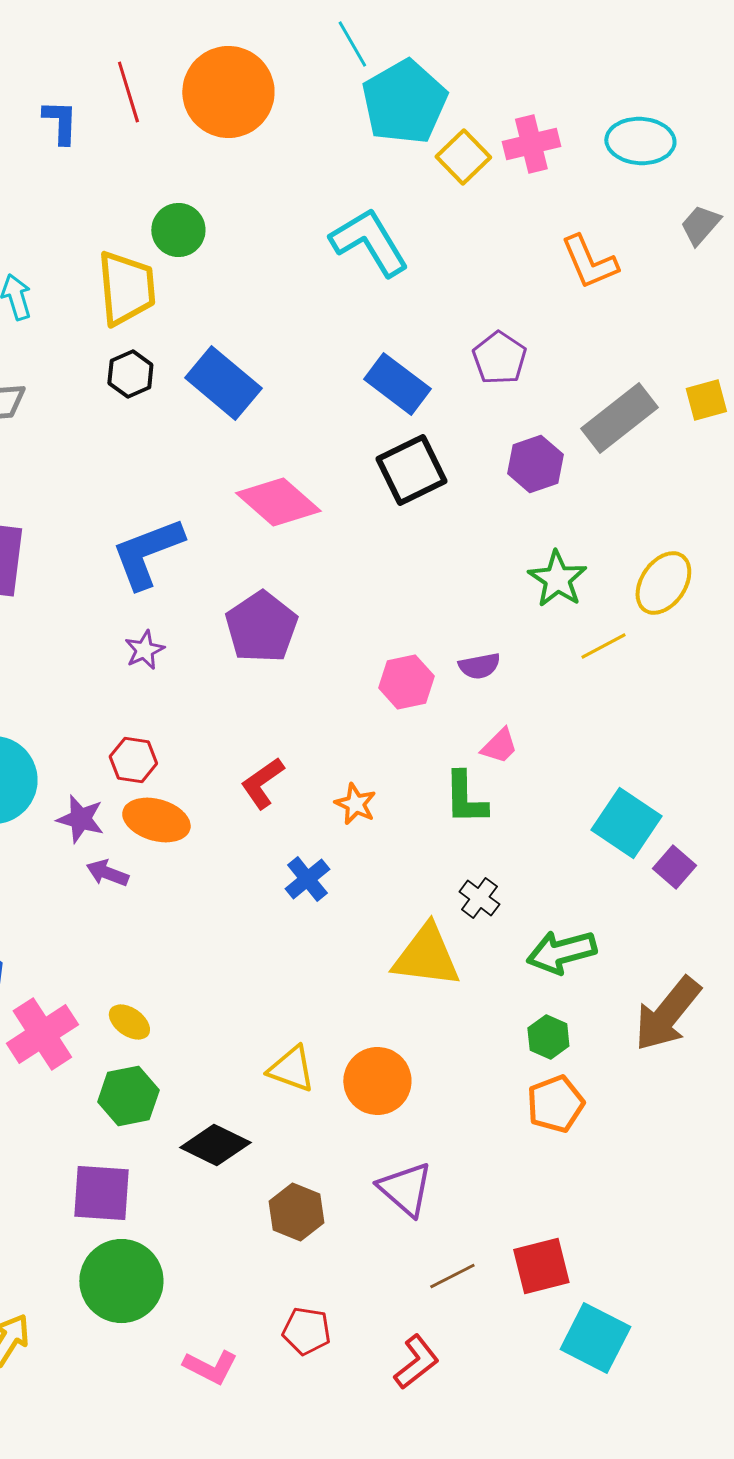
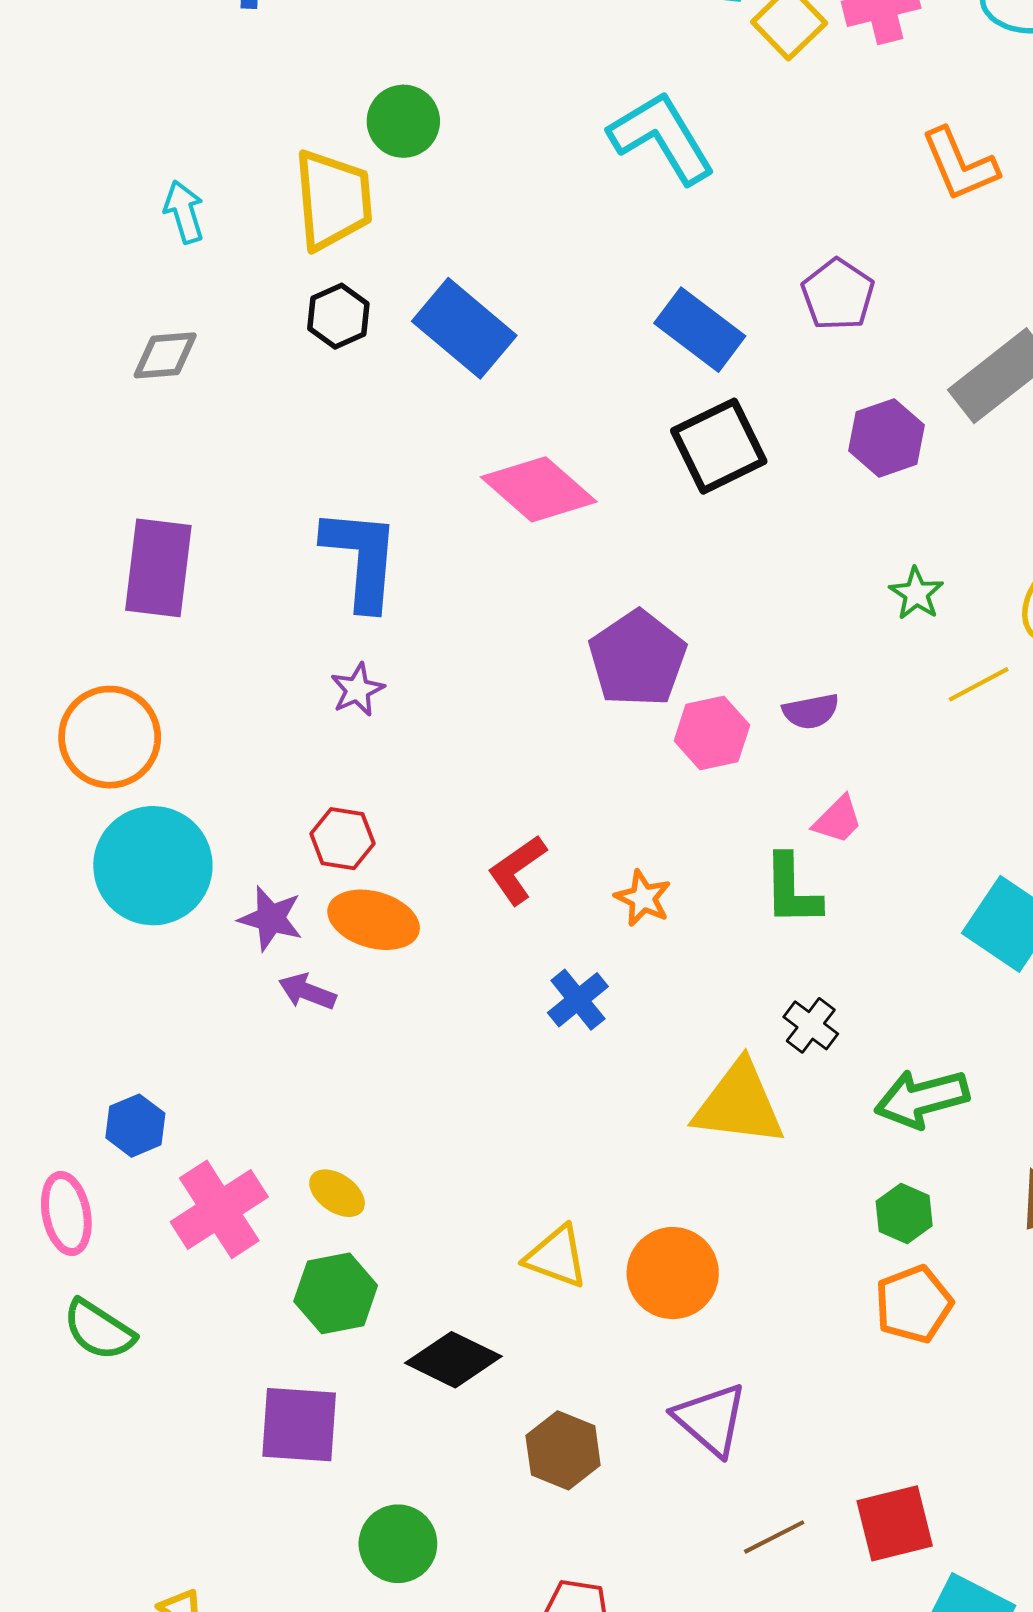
blue L-shape: (147, 553) -> (361, 558), turned 116
green star: (557, 579) -> (916, 594), size x0.7
purple pentagon: (261, 627) -> (638, 659), moved
green circle: (121, 1281) -> (398, 1544), moved, size x0.7

